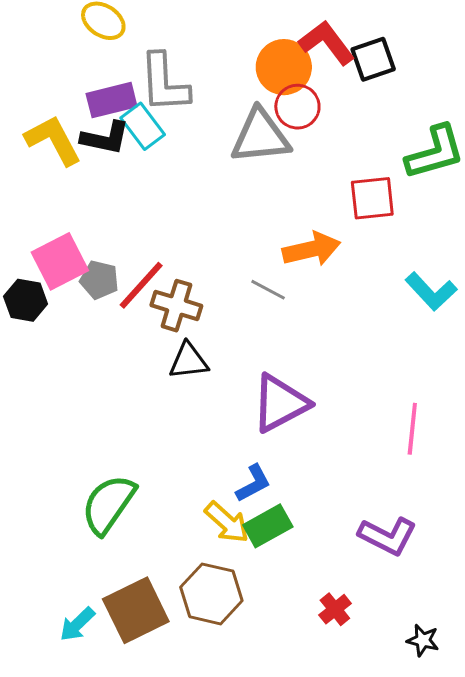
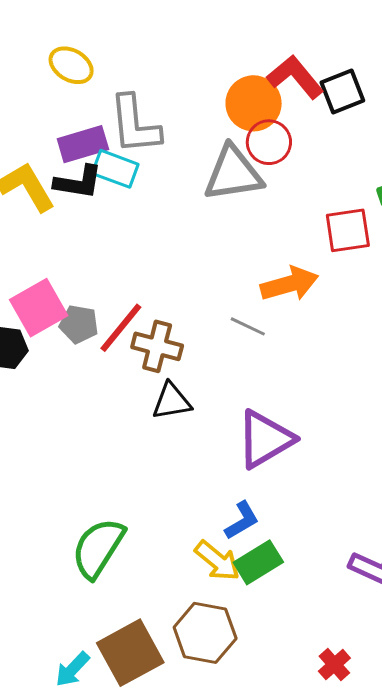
cyan rectangle: (143, 126) -> (115, 169), turned -30
red cross: (335, 609) -> (334, 665), moved

